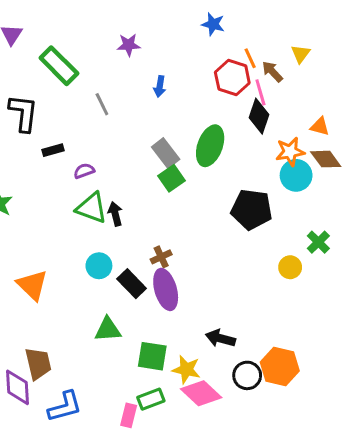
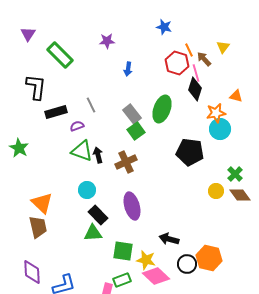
gray line: (102, 104) -> (91, 105), moved
black rectangle: (53, 150) -> (56, 112), size x1.5
brown diamond: (326, 159) -> (240, 195), moved
brown cross: (161, 257) -> (126, 162), moved, size x1.5
black rectangle: (132, 284) -> (98, 215), moved
brown trapezoid: (38, 364) -> (38, 227), moved

